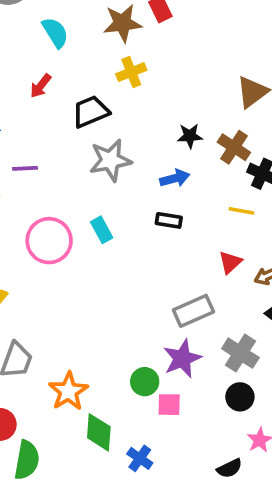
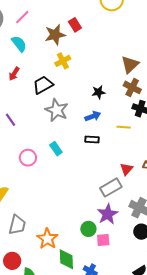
brown cross: (234, 147) -> (132, 87), moved
gray star: (110, 160) -> (57, 110), turned -30
purple line: (25, 168) -> (10, 120), turned 64
yellow line: (241, 211) -> (124, 127), moved
pink circle: (49, 241) -> (28, 158), size x0.7
red triangle: (230, 262) -> (126, 169), moved

